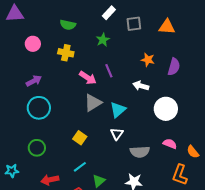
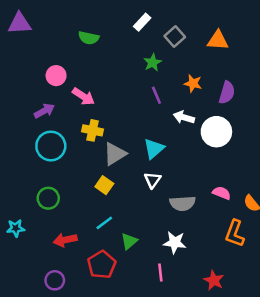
gray square: (134, 24) -> (175, 37), turned -35
green star: (103, 40) -> (153, 63), moved
pink circle: (33, 44) -> (56, 76), moved
yellow cross: (66, 53) -> (93, 130), moved
purple line: (109, 71) -> (156, 95), moved
pink arrow: (88, 78) -> (83, 96), moved
gray triangle: (93, 103) -> (115, 154), moved
white circle: (166, 109) -> (216, 132), moved

